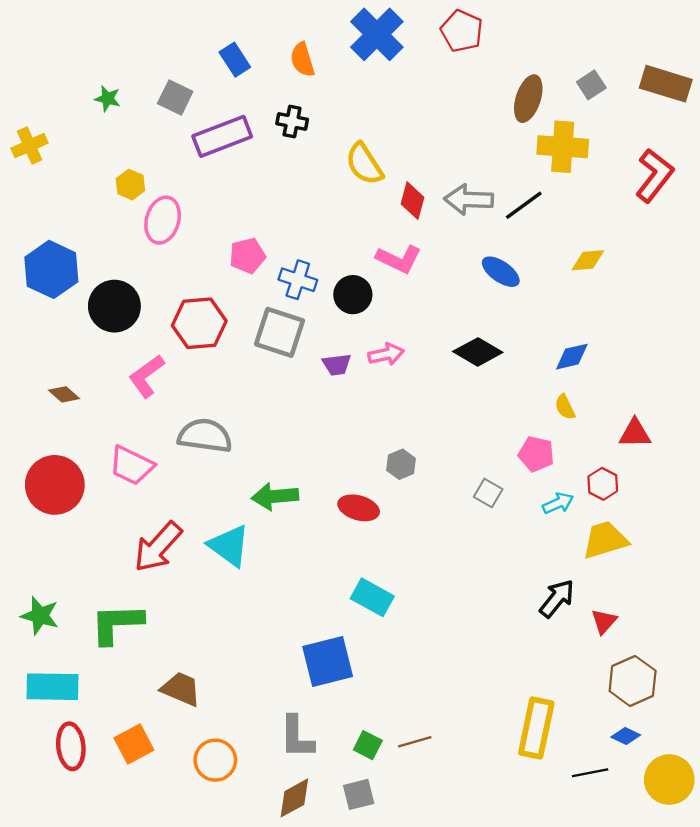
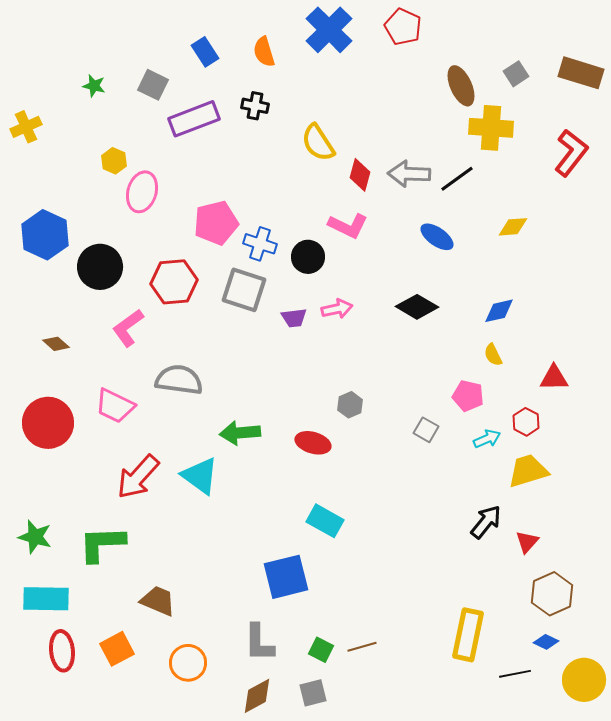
brown ellipse: (528, 99) -> (461, 86), turned -42
pink pentagon: (247, 256) -> (216, 223), size x1.4

